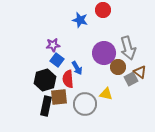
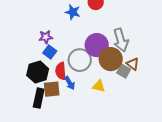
brown circle: (118, 67) -> (111, 59), size x1.5
blue arrow: (77, 68) -> (70, 83), moved
gray square: (131, 79) -> (124, 71), turned -32
gray circle: (85, 104) -> (80, 60), moved

